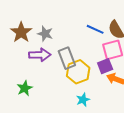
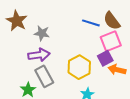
brown star: (21, 32) -> (17, 21), moved
gray rectangle: (67, 58) -> (44, 76), moved

